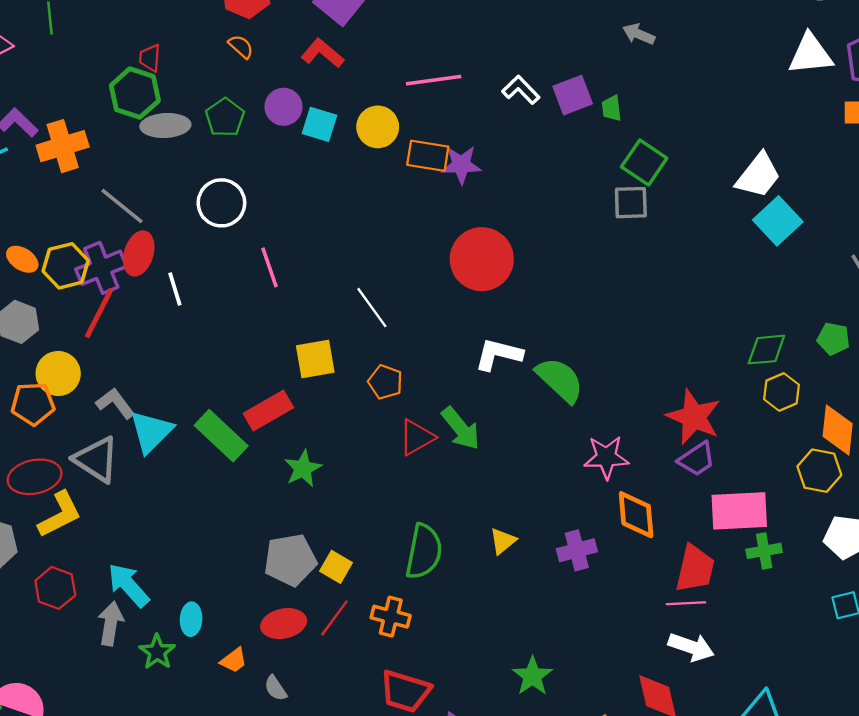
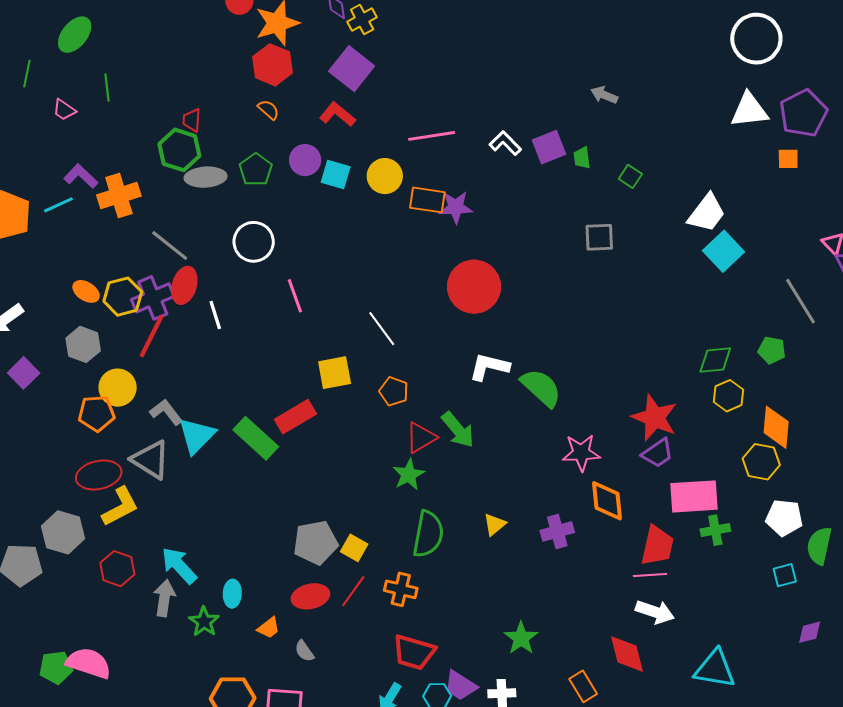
green square: (644, 162) -> (630, 176), moved, size x0.6
green star: (303, 468) -> (409, 475), moved

